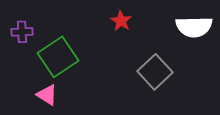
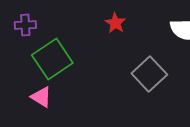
purple cross: (22, 32) -> (25, 25), moved

